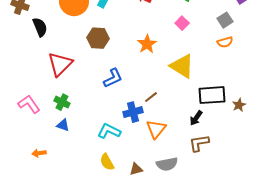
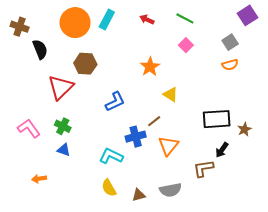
brown hexagon: (98, 38) -> (85, 64), moved
yellow triangle: (182, 66) -> (171, 94), moved, size x0.6
black arrow: (196, 118) -> (222, 150), moved
orange triangle: (156, 129) -> (168, 146), moved

